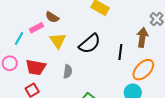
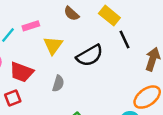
brown semicircle: (52, 17) -> (71, 14), moved
black line: (120, 52) -> (124, 40), moved, turned -42

